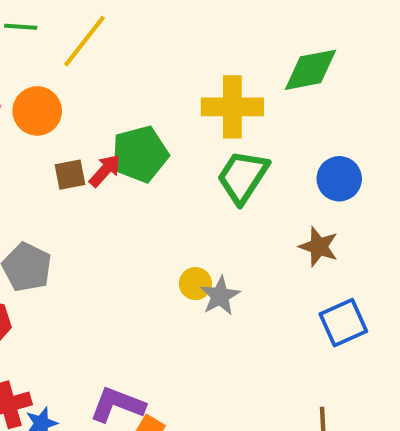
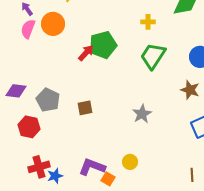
yellow cross: (232, 107) -> (148, 22), size x0.5
brown square: (70, 175) -> (85, 108), moved
yellow circle: (195, 284) -> (130, 162), moved

